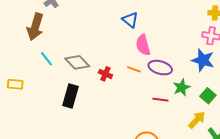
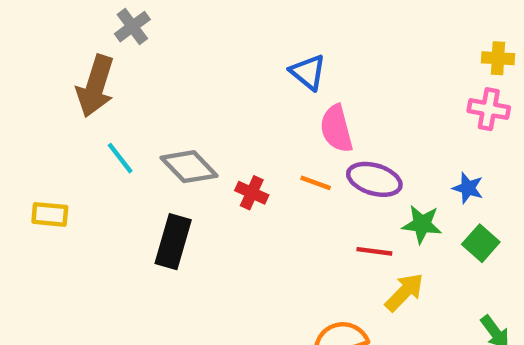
blue star: (203, 60) -> (468, 188), moved, size x0.6
green star: (182, 87) -> (422, 224), turned 30
yellow arrow: (197, 120) -> (404, 292), moved

